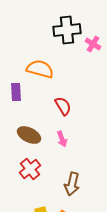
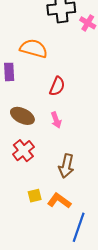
red semicircle: (63, 106) -> (57, 86), turned 54

